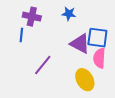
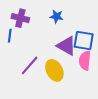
yellow ellipse: (85, 80) -> (54, 70), moved

